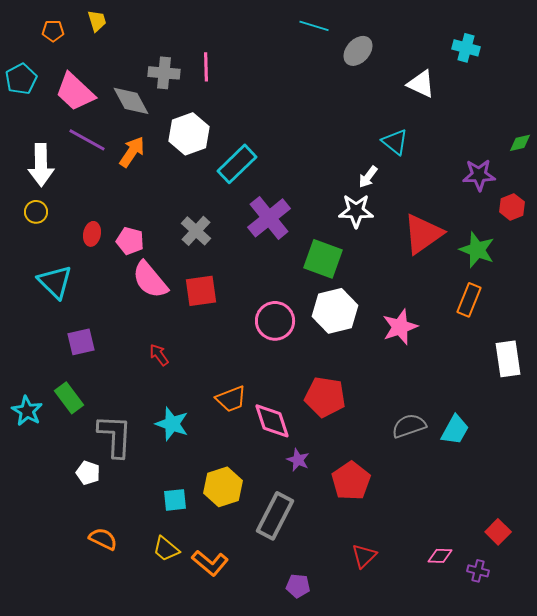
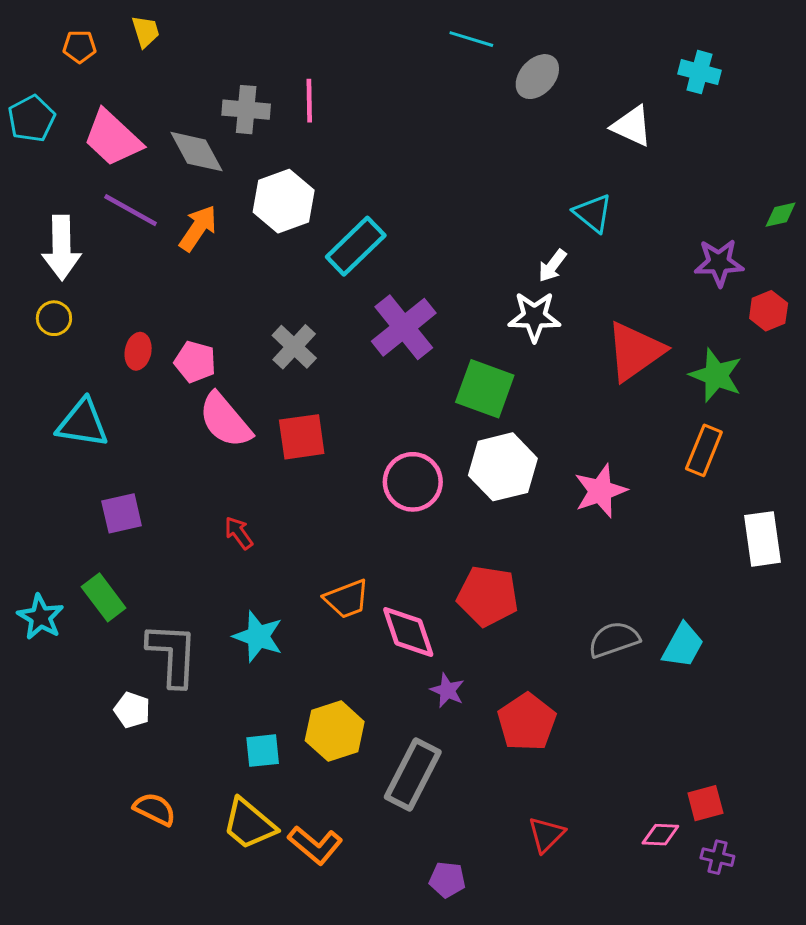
cyan triangle: (55, 282) -> (83, 423), turned -36
red square: (498, 532) -> (705, 803), moved, turned 30
yellow trapezoid: (166, 549) -> (249, 824), size x1.4

